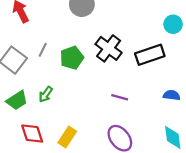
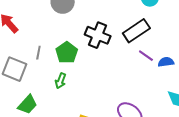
green arrow: (46, 94) -> (61, 81), moved
purple line: (120, 97) -> (146, 56), moved, turned 35

